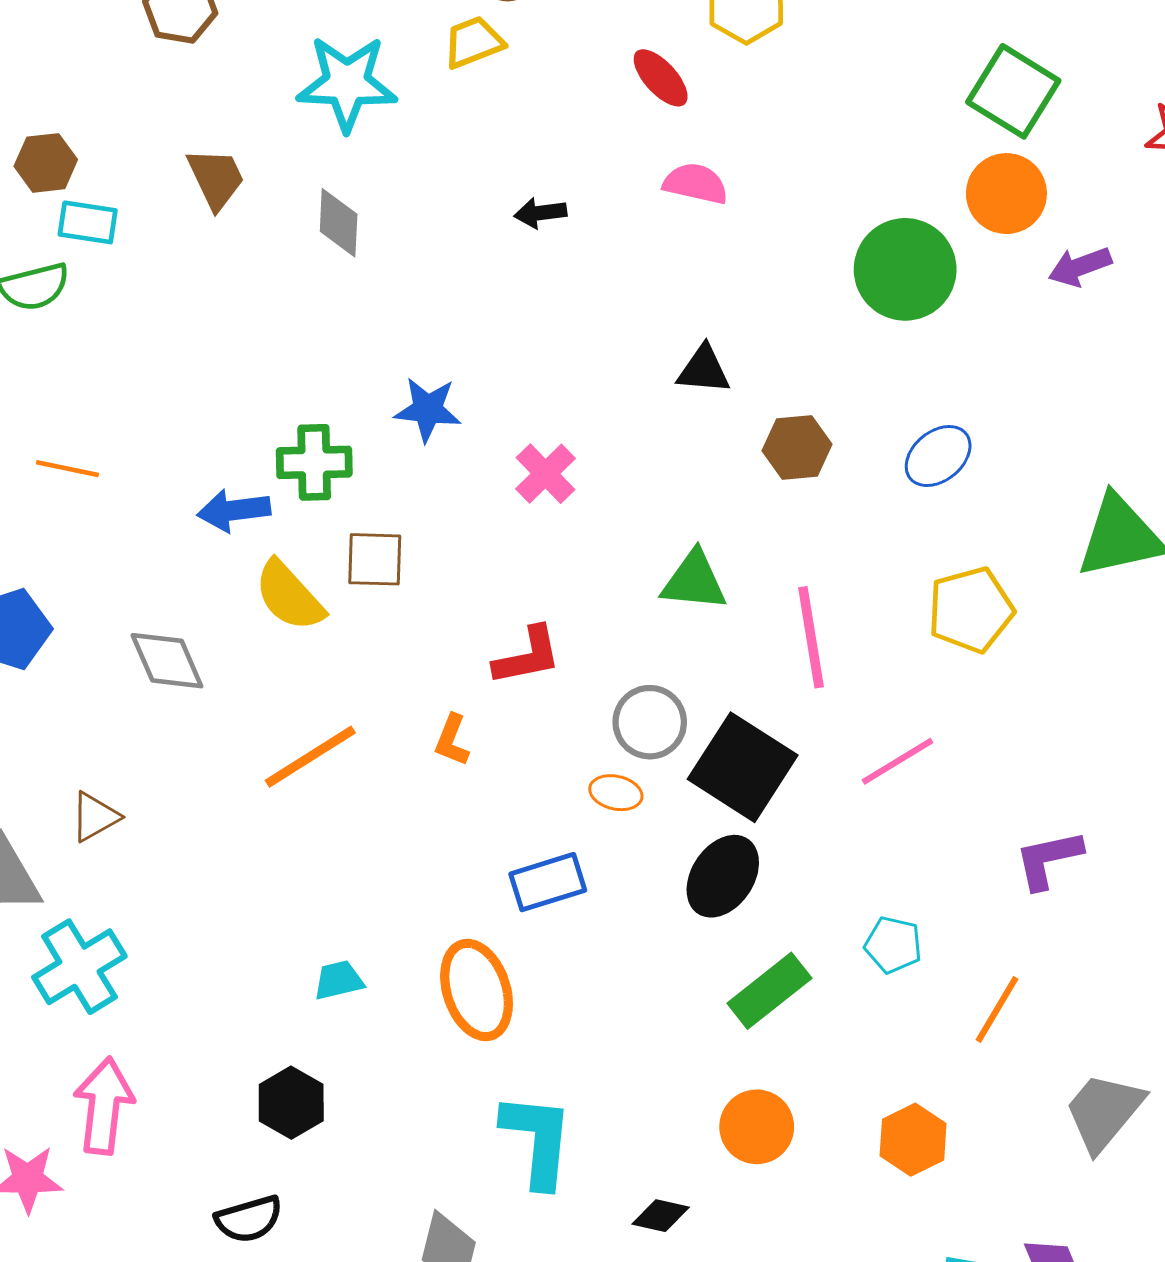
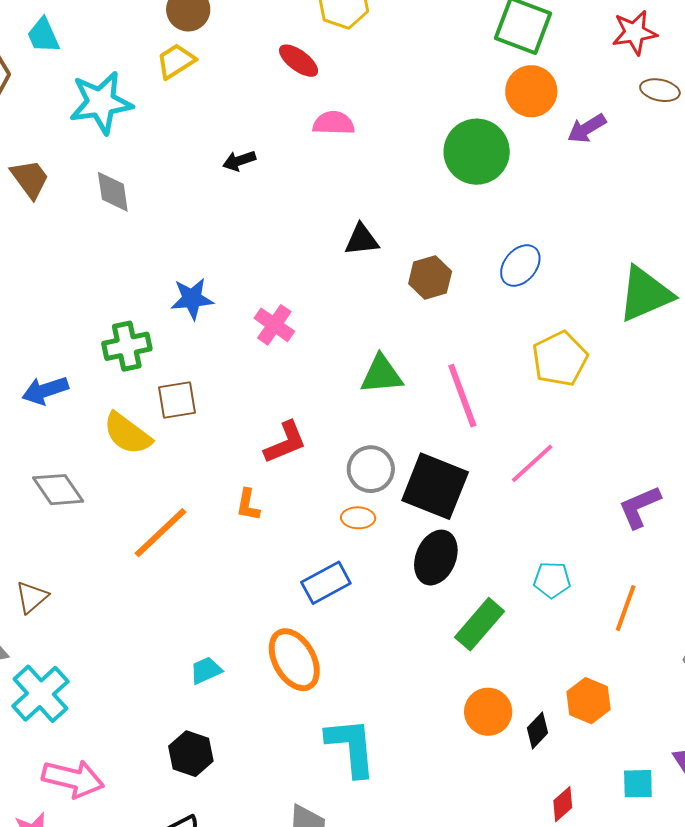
blue arrow: (234, 510) -> (45, 390), moved
pink arrow: (104, 1106) -> (73, 779), turned 108
black diamond: (661, 1216) -> (537, 730), moved, turned -48

